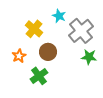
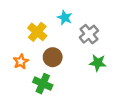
gray cross: (81, 31) -> (89, 34), size x0.7
green cross: (39, 76) -> (43, 84), turned -30

